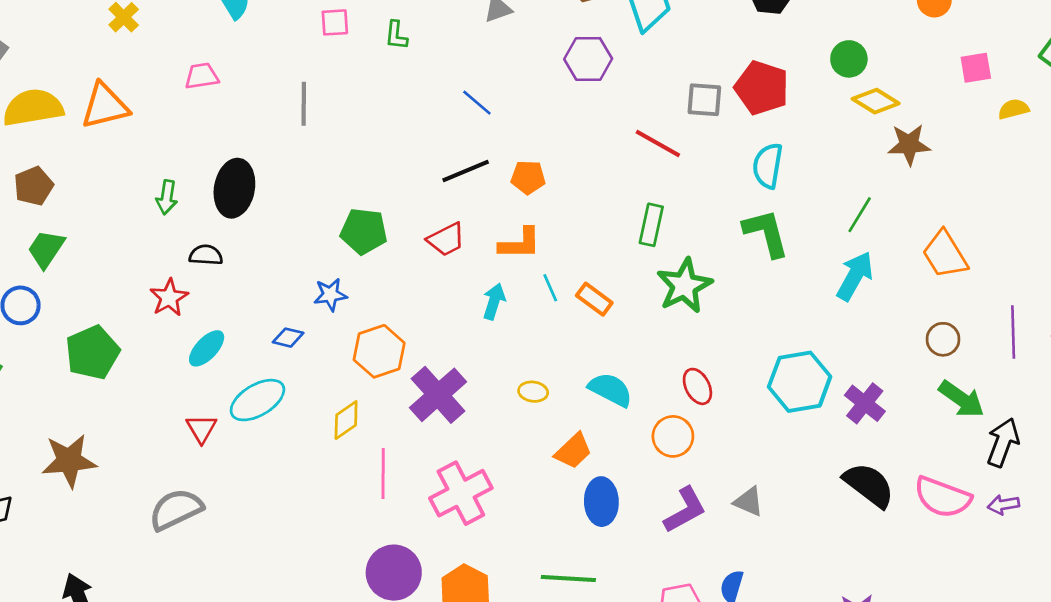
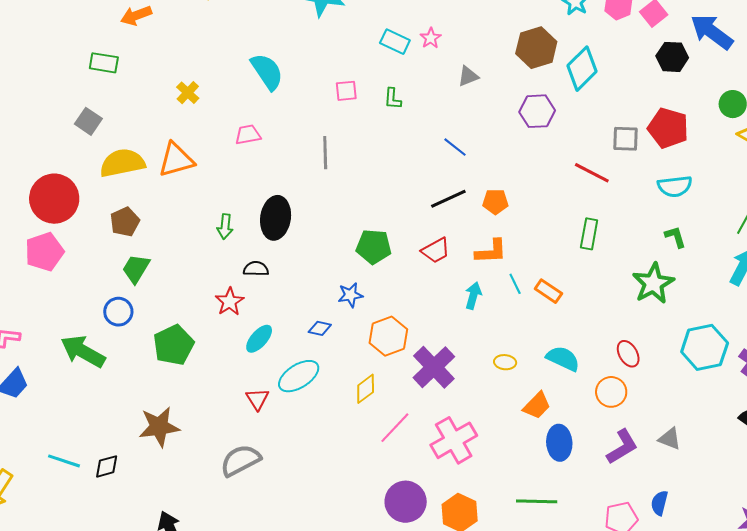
cyan semicircle: (768, 166) -> (675, 186), turned -104
green L-shape: (766, 233) -> (675, 237), size x0.6
green star: (684, 286) -> (653, 283), moved
pink line: (383, 474) -> (395, 428), turned 45

